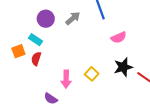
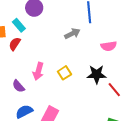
gray arrow: (73, 18) -> (72, 34), moved
pink semicircle: (119, 37) -> (109, 46), moved

